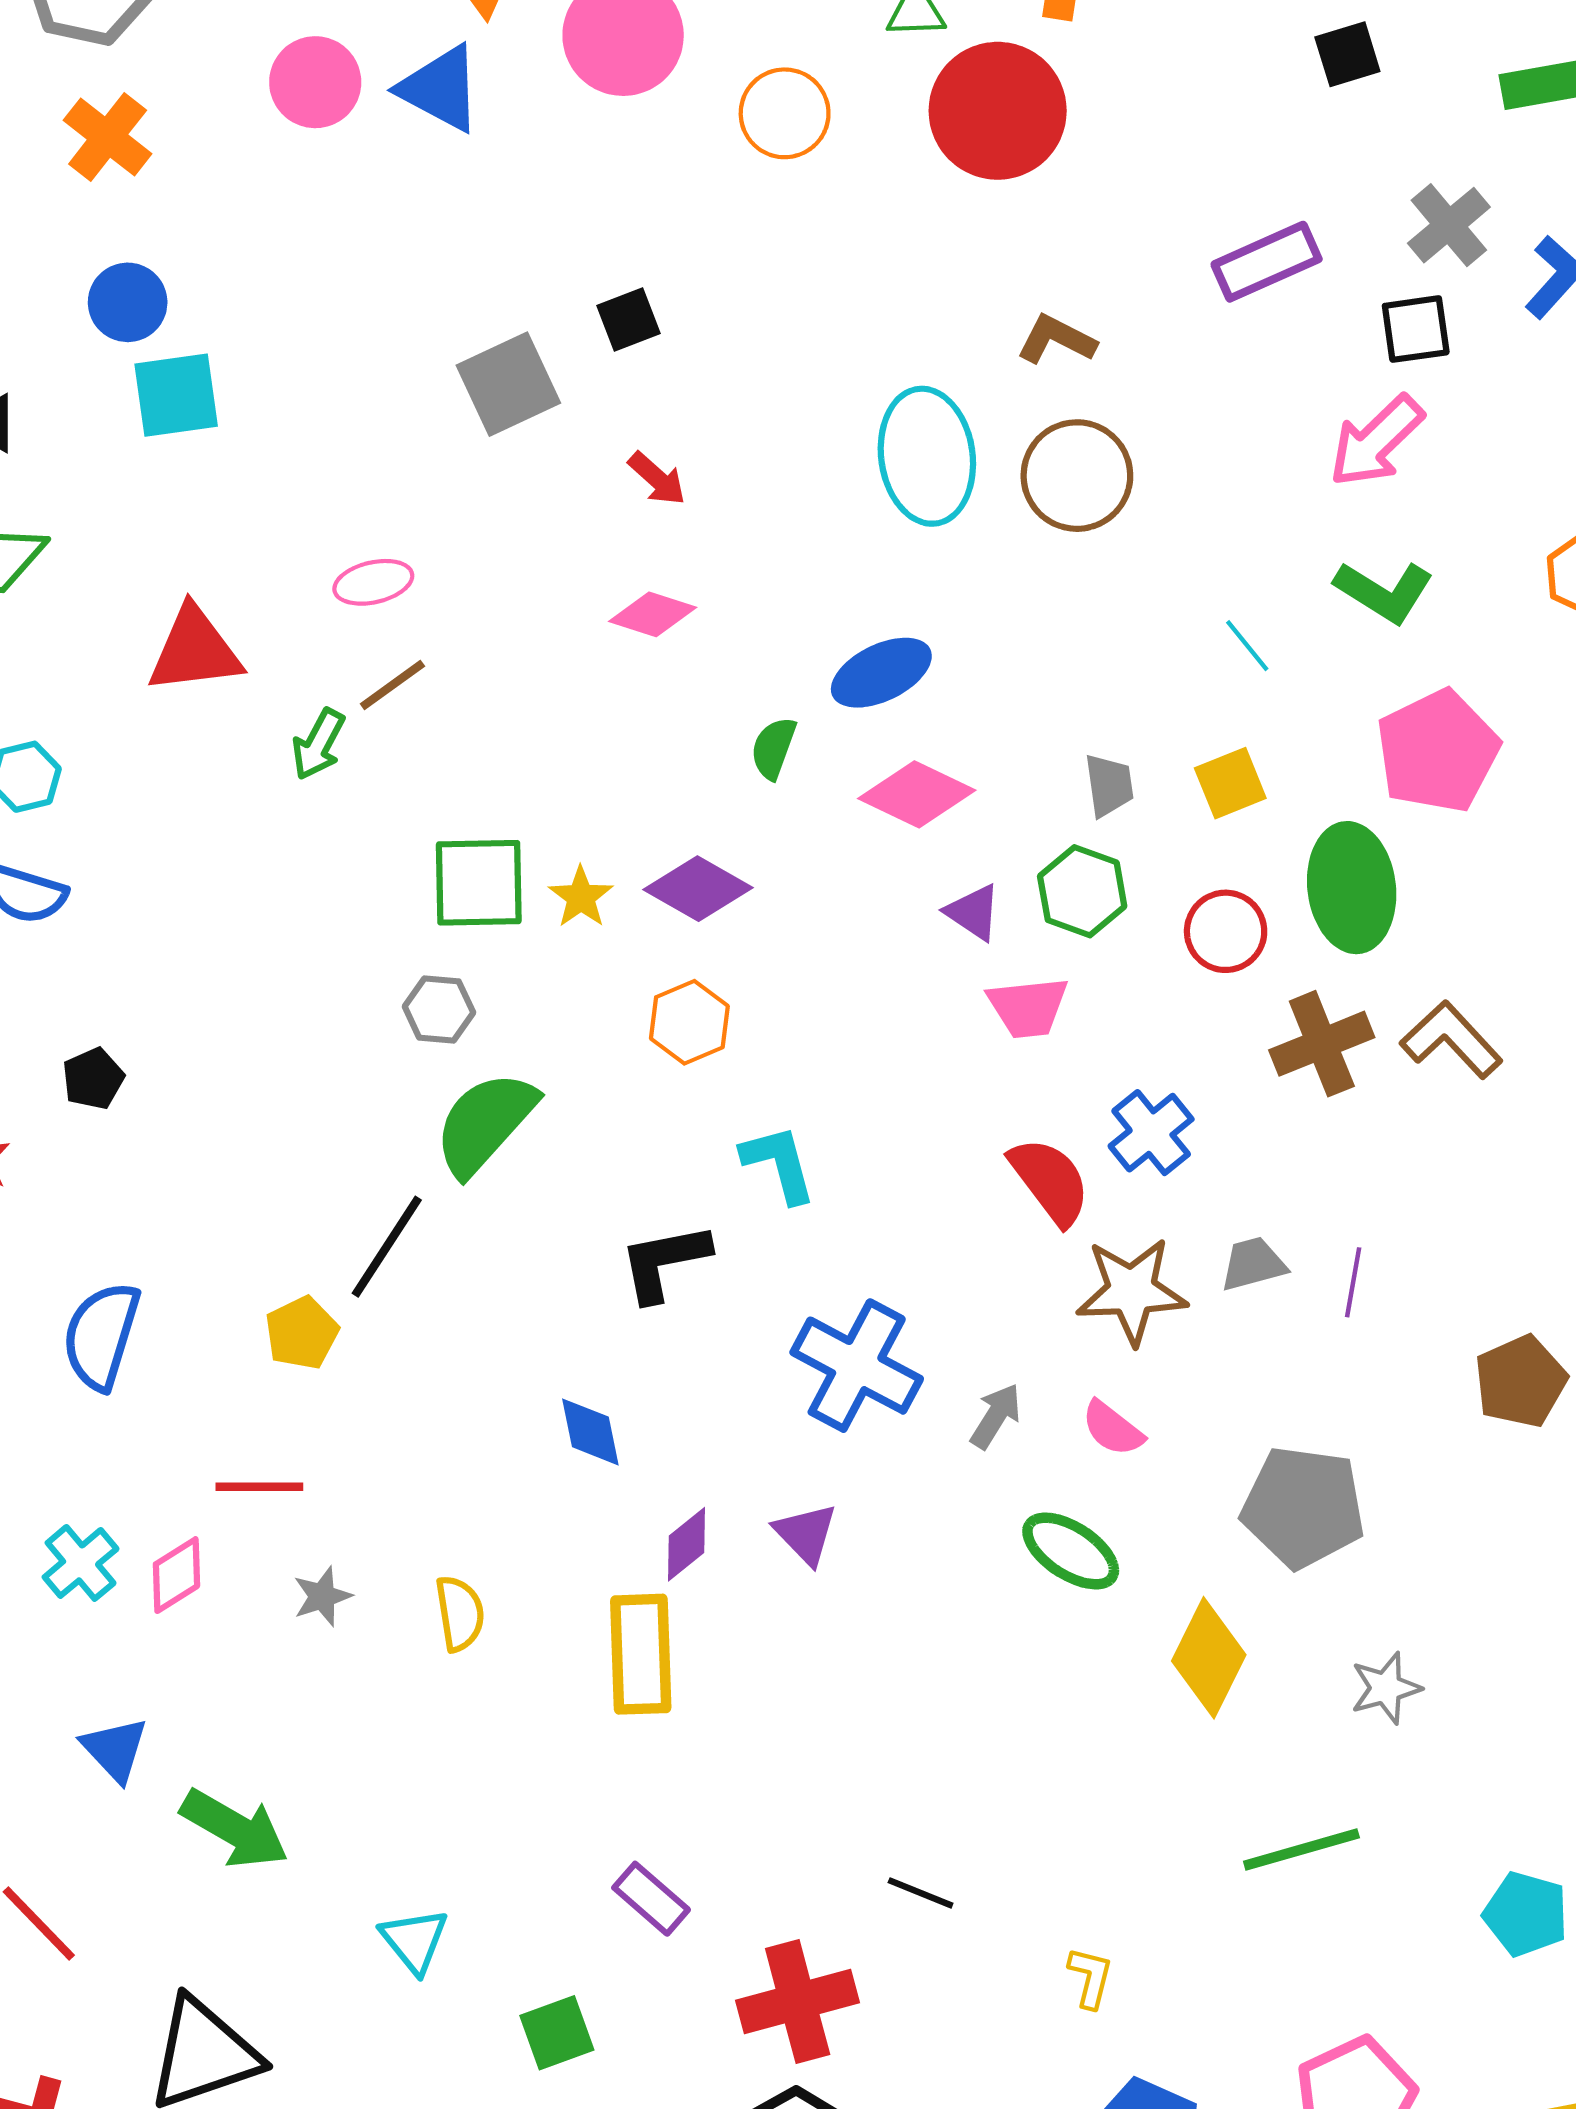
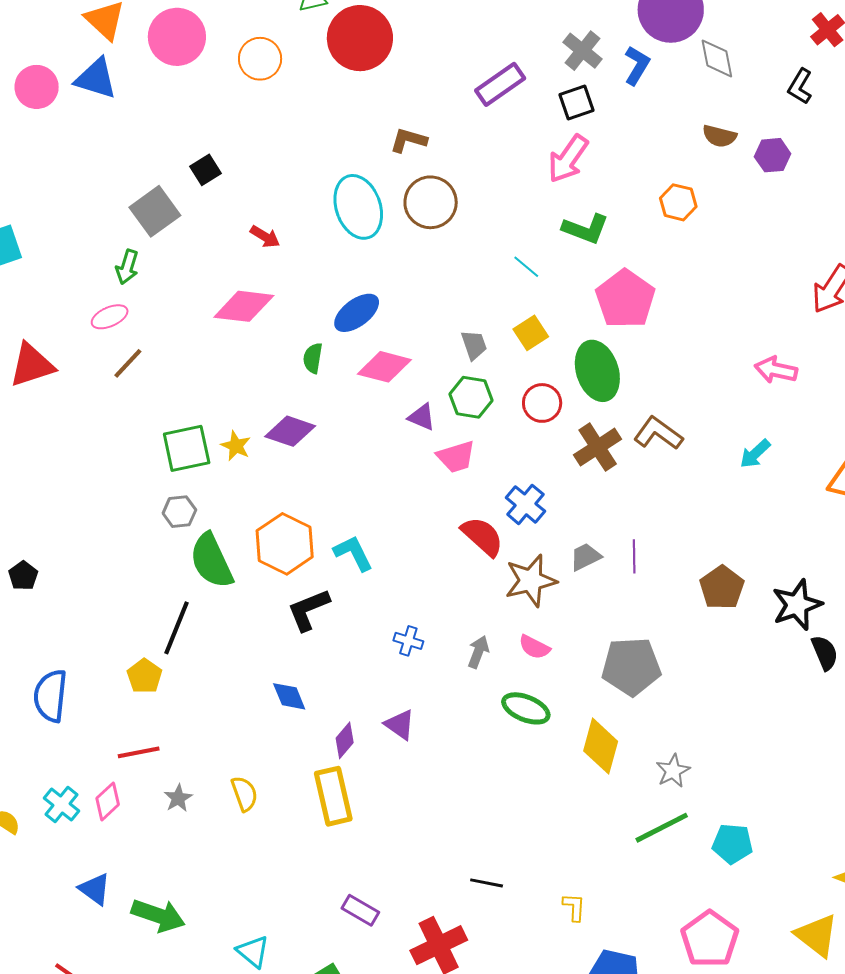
red arrow: (657, 479) -> (265, 237), moved
pink diamond: (653, 614) -> (244, 306), size x1.5
green arrow: (318, 744) -> (127, 267), moved
orange hexagon: (689, 1022) -> (285, 544), moved, size x1.5
green semicircle: (485, 1123) -> (211, 561), turned -56
blue cross: (857, 1366) -> (408, 641), size x0.5
gray star: (1386, 1688) -> (673, 771), moved
cyan pentagon: (1526, 1914) -> (732, 844), moved

